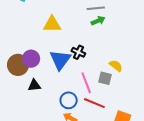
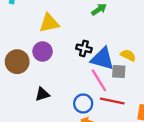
purple circle: (31, 59) -> (43, 51), moved
blue triangle: (60, 60) -> (102, 59), moved, turned -40
brown circle: (18, 65) -> (17, 62), moved

